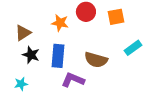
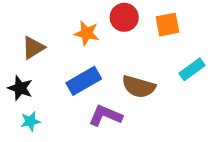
black star: (31, 55) -> (20, 88), moved
blue rectangle: (58, 56) -> (84, 81), turned 55

